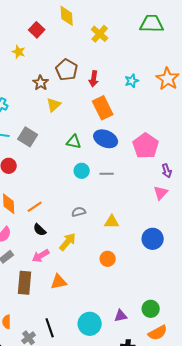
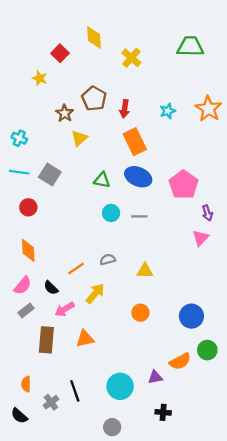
orange line: (35, 207) -> (76, 269), moved
black semicircle: (40, 230) -> (51, 288), moved
blue circle: (153, 239) -> (191, 316), moved
green circle: (151, 309) -> (207, 350), moved
orange semicircle: (158, 333) -> (180, 361), moved

